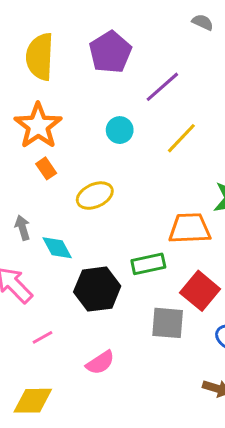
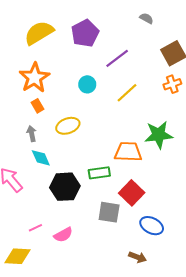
yellow semicircle: (40, 57) -> (39, 33), turned 52
gray arrow: (22, 228) -> (32, 134), moved
pink line: (42, 337) -> (35, 228), moved

